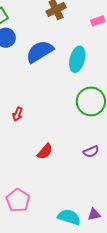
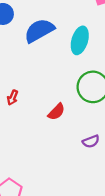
red semicircle: (45, 151) -> (56, 112), moved

